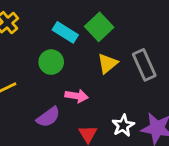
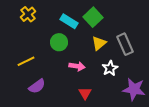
purple semicircle: (48, 117) -> (37, 86), moved
white star: (123, 126) -> (110, 68), moved

